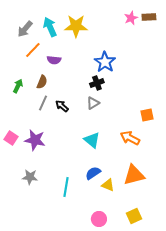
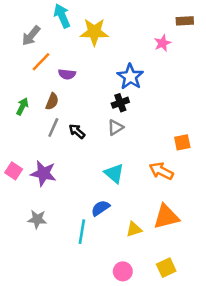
pink star: (131, 18) -> (162, 43), moved
cyan arrow: (50, 27) -> (62, 16), moved
blue semicircle: (93, 173) -> (100, 208), moved
yellow triangle: (108, 185) -> (134, 229), turned -40

